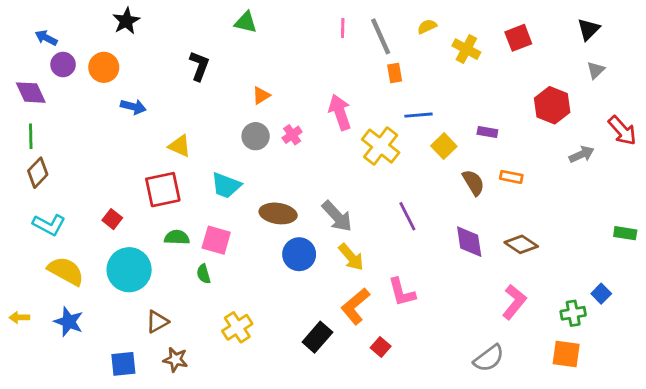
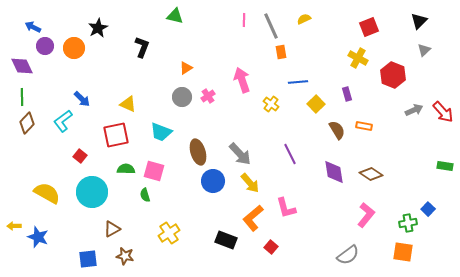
black star: (126, 21) -> (98, 28), moved
yellow cross: (466, 49) -> (358, 58), moved
blue arrow: (133, 107) -> (82, 99), moved, turned 30
red arrow: (622, 131) -> (443, 112), moved
purple rectangle: (487, 132) -> (347, 94), turned 64
yellow cross: (381, 146) -> (271, 104), size x0.6
brown ellipse: (278, 213) -> (198, 152), turned 65
cyan L-shape: (49, 225) -> (63, 121), moved, turned 115
blue star: (69, 322) -> (38, 237), moved
black rectangle: (317, 337) -> (226, 240), turned 70

